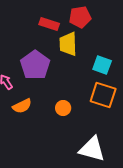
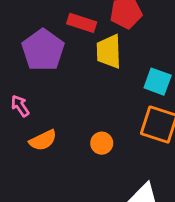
purple pentagon: (35, 65) -> (43, 50), moved

